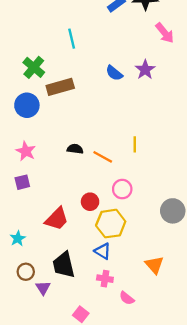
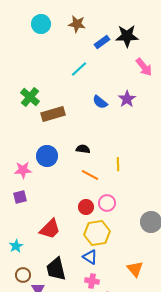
cyan line: (72, 39) -> (79, 69), moved, turned 60
blue circle: (27, 105) -> (47, 156), moved
black semicircle: (75, 149) -> (83, 149), moved
pink star: (26, 151) -> (23, 170), turned -30
red circle: (90, 202) -> (86, 207), moved

